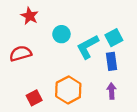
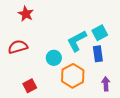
cyan circle: (61, 34) -> (54, 58), moved
orange hexagon: (68, 90) -> (73, 76), moved
purple arrow: (112, 91) -> (106, 84), moved

